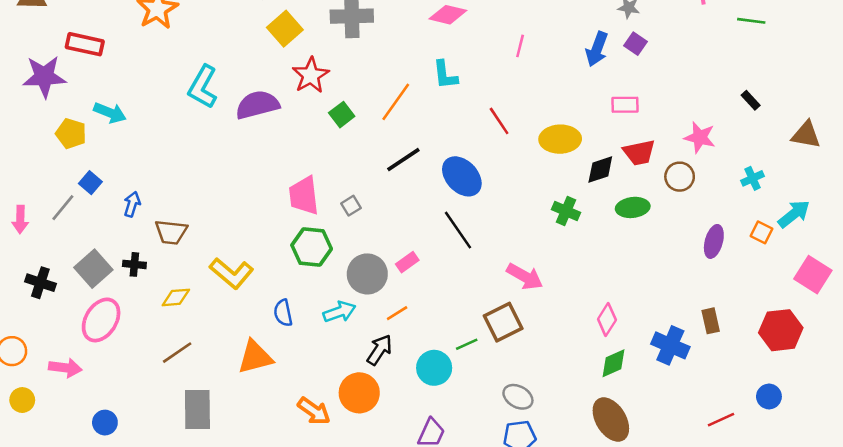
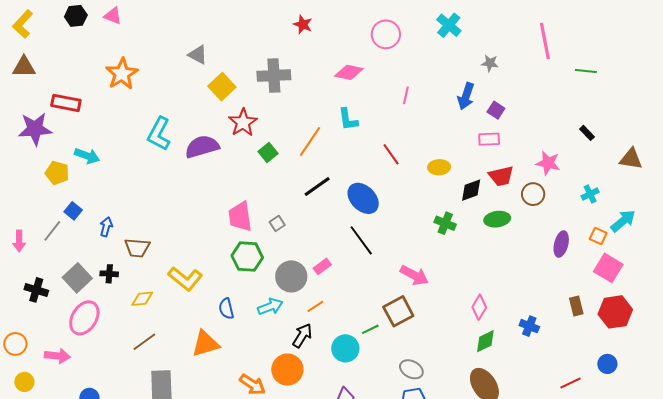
purple square: (635, 44) -> (496, 110), moved
yellow ellipse: (560, 139) -> (439, 167), size x0.7
pink square: (813, 275) -> (608, 268), moved
brown rectangle: (711, 321) -> (576, 306), moved
blue cross: (670, 345) -> (529, 326), size x0.7

